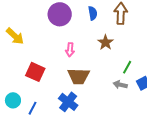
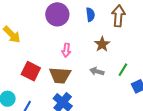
brown trapezoid: (79, 76) -> (60, 75), moved
gray arrow: (120, 85) -> (97, 71), moved

